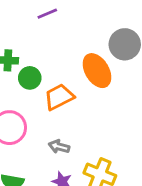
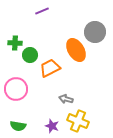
gray arrow: (59, 147) -> (66, 99), moved

